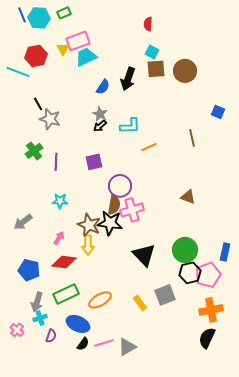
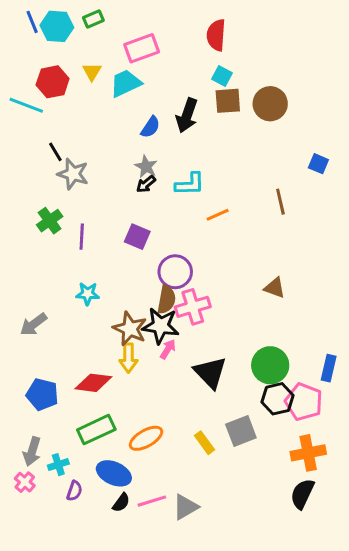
red semicircle: (148, 24) -> (216, 35), size x1.5
pink rectangle: (78, 41) -> (142, 48), moved
purple square: (94, 162) -> (137, 237), turned 36
pink arrow: (59, 238) -> (168, 349), moved
pink pentagon: (208, 275) -> (304, 402), turned -30
gray arrow: (37, 302) -> (32, 451), moved

